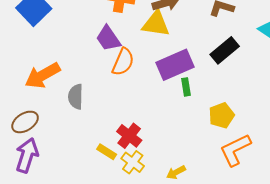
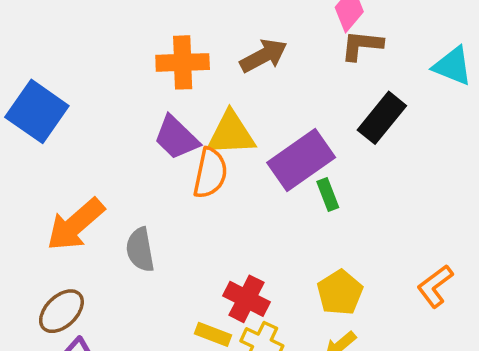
yellow triangle: (156, 24) -> (231, 134), moved
yellow pentagon: (222, 115) -> (340, 293), moved
orange L-shape: (235, 150) -> (435, 286), size x0.7

